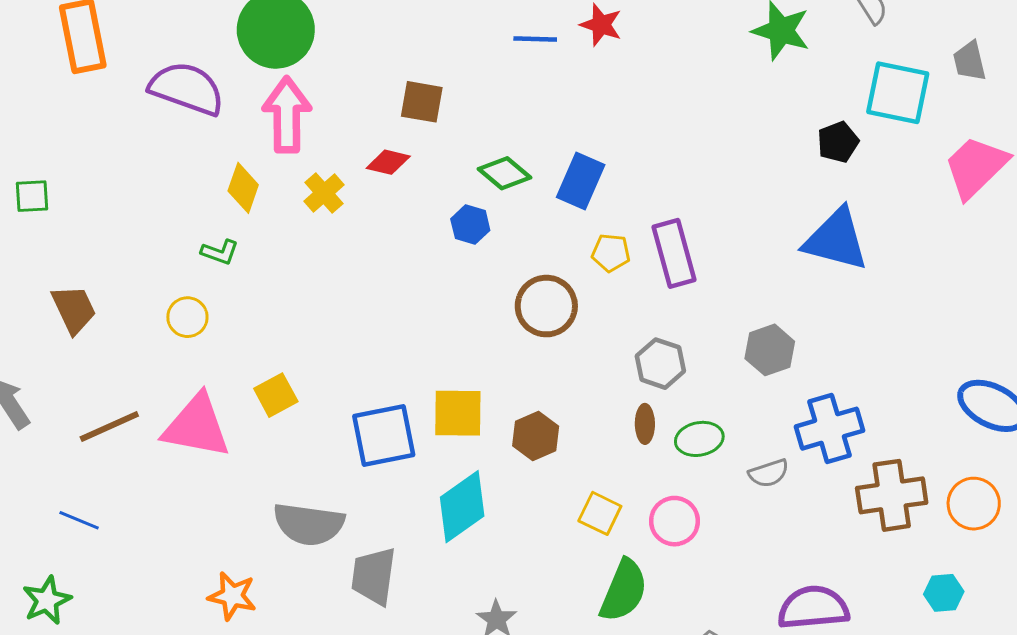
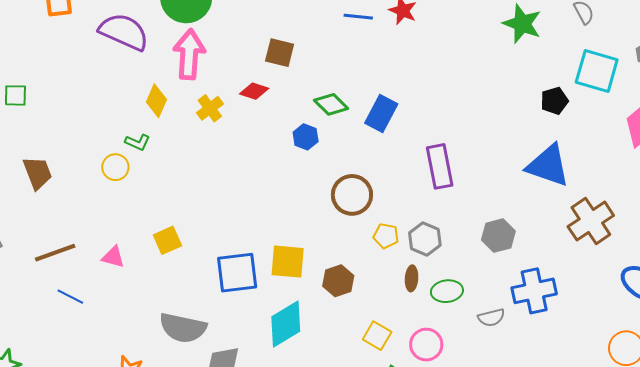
yellow pentagon: (611, 253) -> (386, 236), moved
yellow circle: (187, 317) -> (115, 167), moved
pink triangle: (197, 426) -> (113, 257), size x0.5
brown cross: (892, 495) -> (591, 221), moved, turned -30
blue line: (79, 520) -> (70, 297), moved

